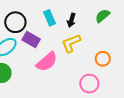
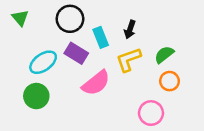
green semicircle: (103, 16) -> (164, 55), moved
cyan rectangle: (49, 18) -> (101, 37), moved
black circle: (15, 22) -> (70, 19), moved

